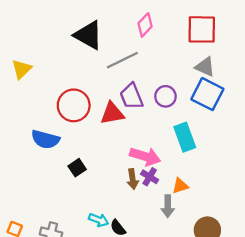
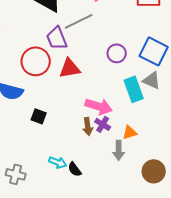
gray triangle: (205, 67) -> (152, 80), moved
purple trapezoid: (131, 96) -> (57, 38), moved
black square: (77, 168) -> (39, 116), turned -35

